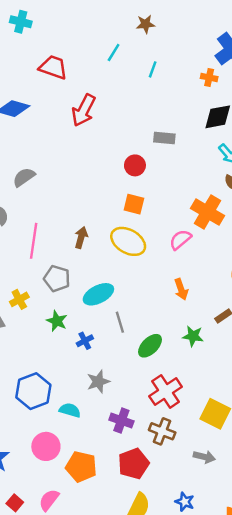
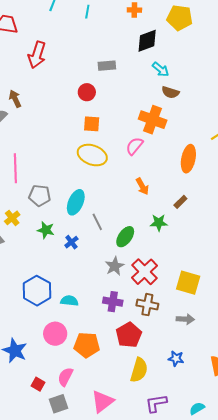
brown arrow: (81, 237) -> (15, 99), moved, turned -30
cyan ellipse: (98, 294) -> (76, 202), turned -30
gray star: (98, 382) -> (115, 266), moved

